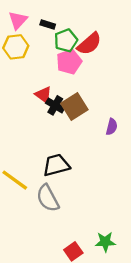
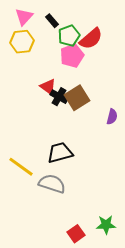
black rectangle: (48, 25) -> (52, 21), turned 32
gray semicircle: (48, 198) -> (52, 184), turned 136

